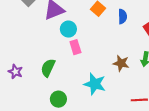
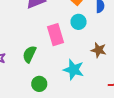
cyan circle: (68, 29) -> (79, 22), moved
pink rectangle: (75, 47) -> (55, 35), size x1.5

